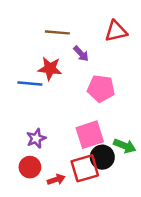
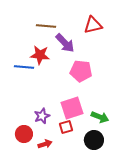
purple arrow: (81, 54) -> (65, 43), size x1.5
purple star: (36, 138) -> (42, 116), moved
black circle: (102, 157) -> (94, 140), moved
red square: (85, 168) -> (66, 127), moved, size x0.6

